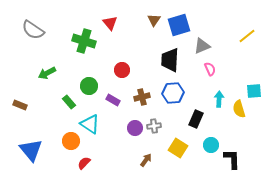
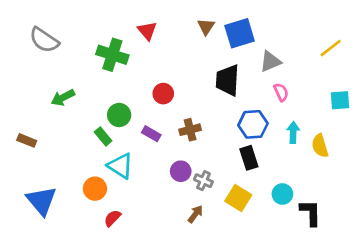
cyan square: (254, 91) -> (340, 100), moved
blue hexagon: (173, 93) -> (253, 124), moved
green rectangle: (69, 102) -> (103, 136), moved
black rectangle: (196, 119) -> (249, 158), moved, turned -42
gray cross: (154, 126) -> (203, 181), moved, turned 32

